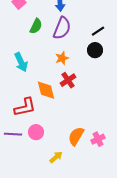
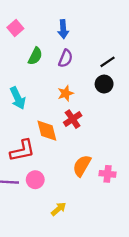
purple semicircle: (62, 28) -> (66, 58), size x0.7
orange semicircle: (76, 136) -> (82, 166), moved
pink cross: (98, 139) -> (108, 174), moved, turned 32

